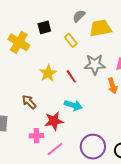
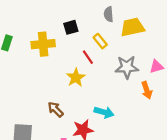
gray semicircle: (79, 16) -> (109, 14), turned -48
yellow cross: (19, 42) -> (43, 44), turned -35
red line: (71, 76) -> (88, 57), moved

